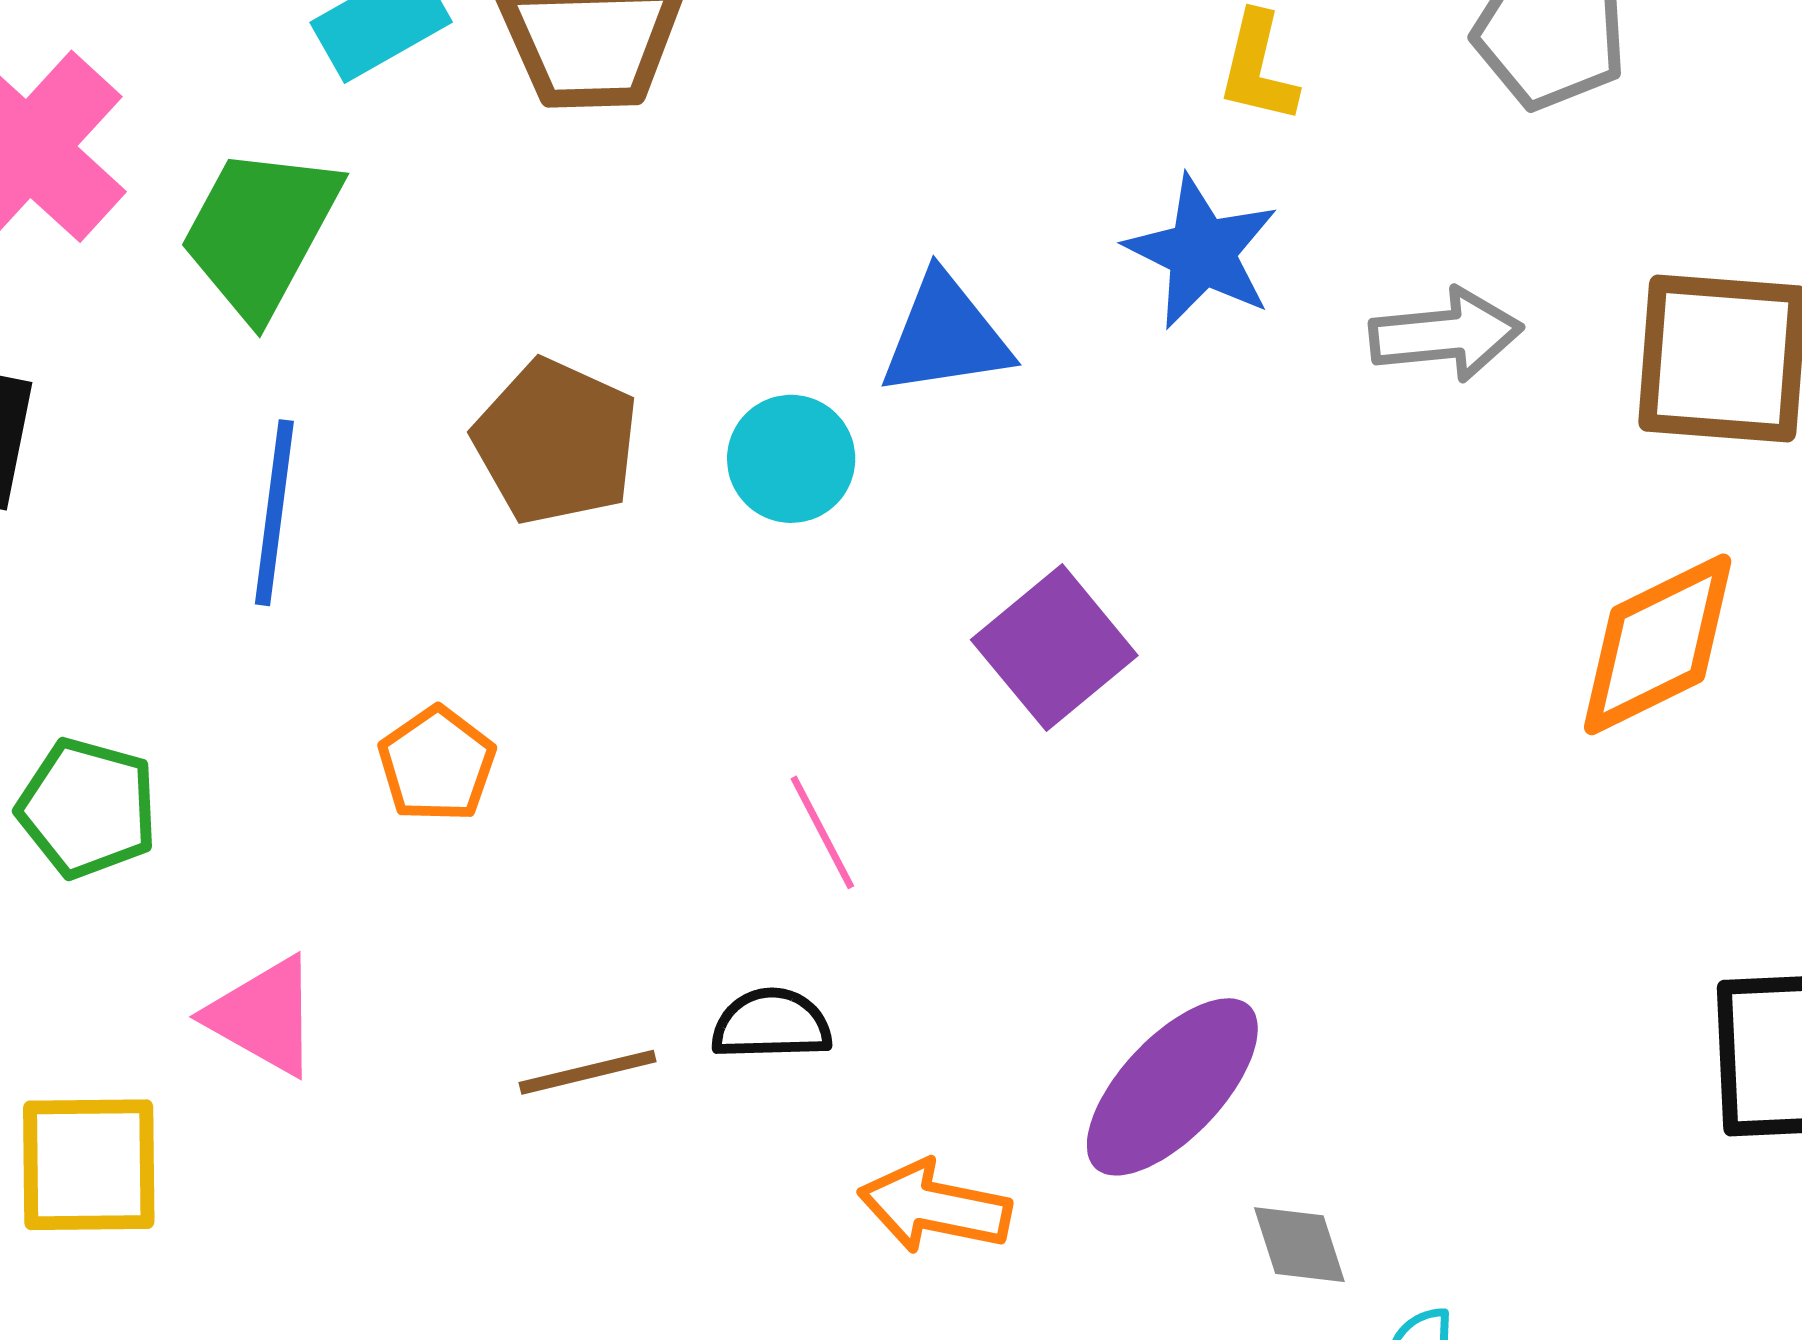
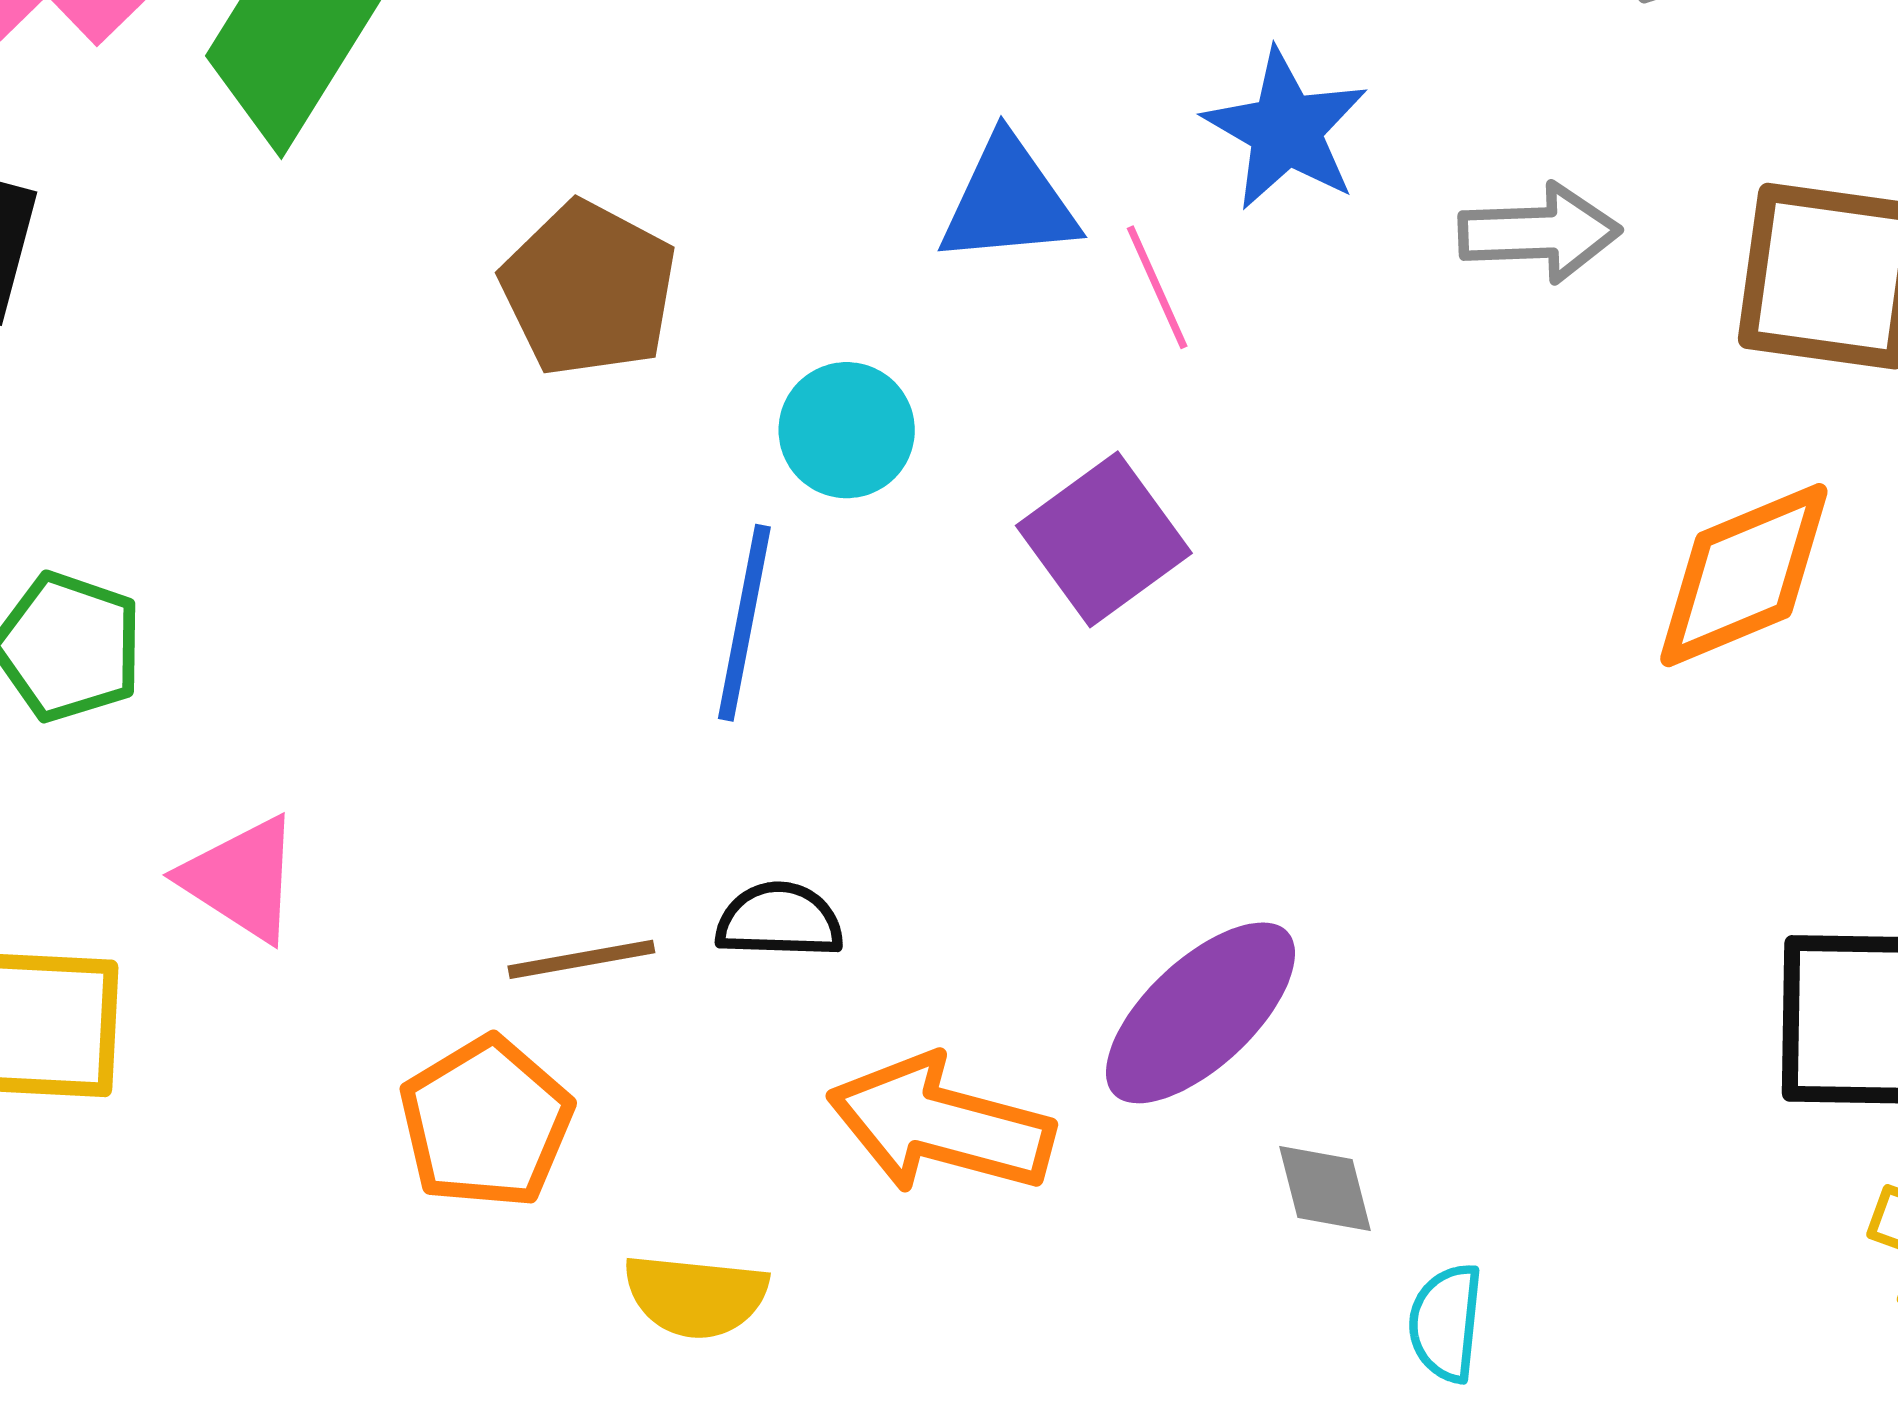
cyan circle: (791, 459) -> (847, 430), moved
blue line: (274, 513) -> (744, 623), moved
orange pentagon: (437, 764) -> (486, 1123), moved, size x1.4
pink line: (822, 832) -> (1157, 287), moved
orange arrow: (935, 1207) -> (941, 1125), size x1.4

